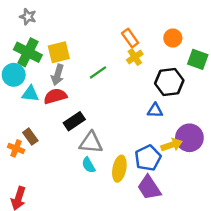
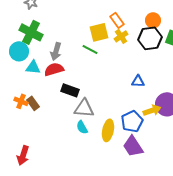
yellow square: (59, 52) -> (99, 32), moved
green line: (98, 72) -> (90, 49), turned 63
black hexagon: (169, 82) -> (150, 38), moved
black rectangle: (74, 121) -> (70, 90), turned 54
orange cross: (16, 148) -> (21, 101), moved

